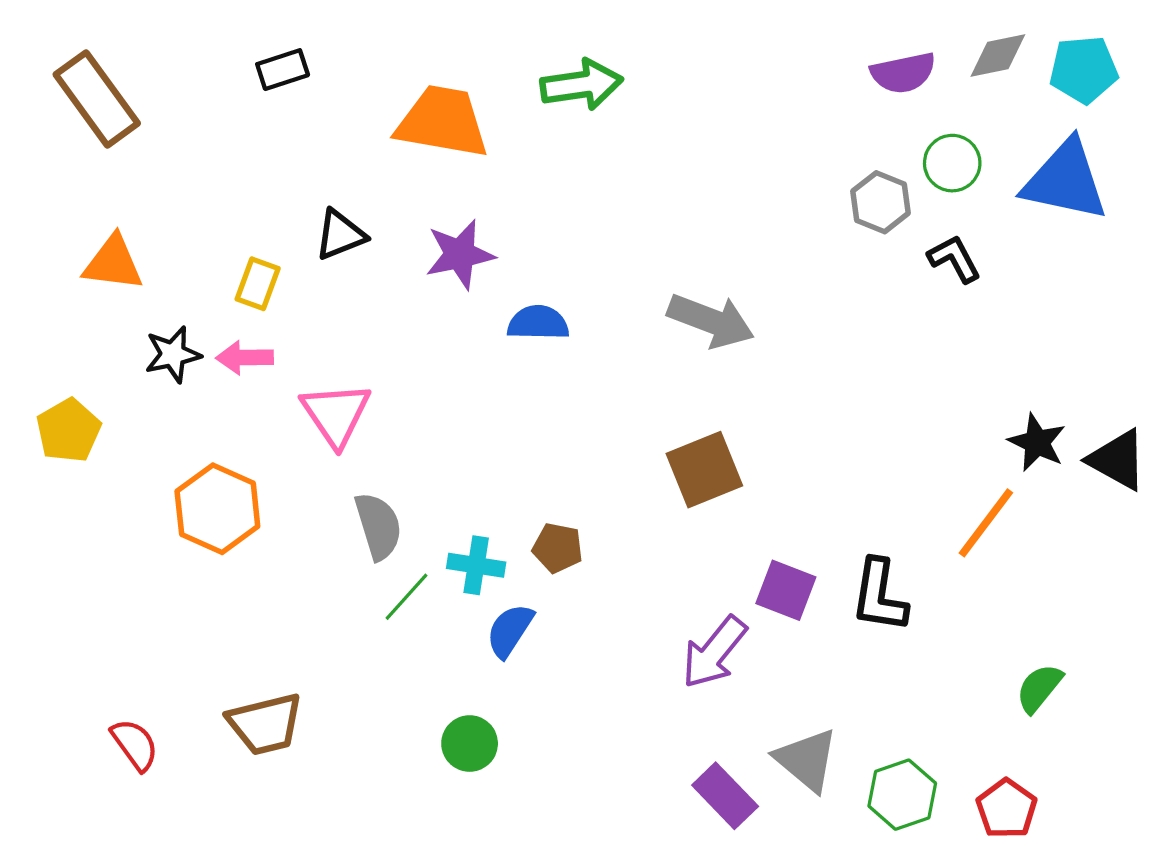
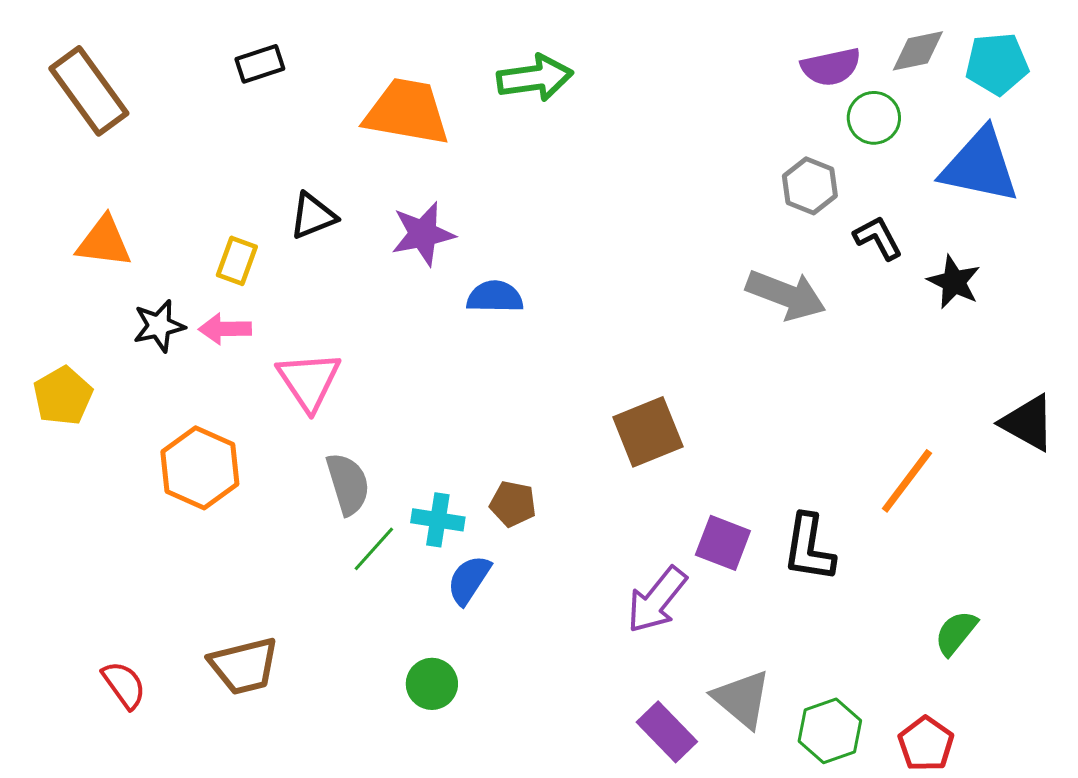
green circle: (952, 163) -> (874, 118), moved
gray arrow: (711, 321) -> (786, 295), moved
black star: (1037, 442) -> (954, 282), moved

